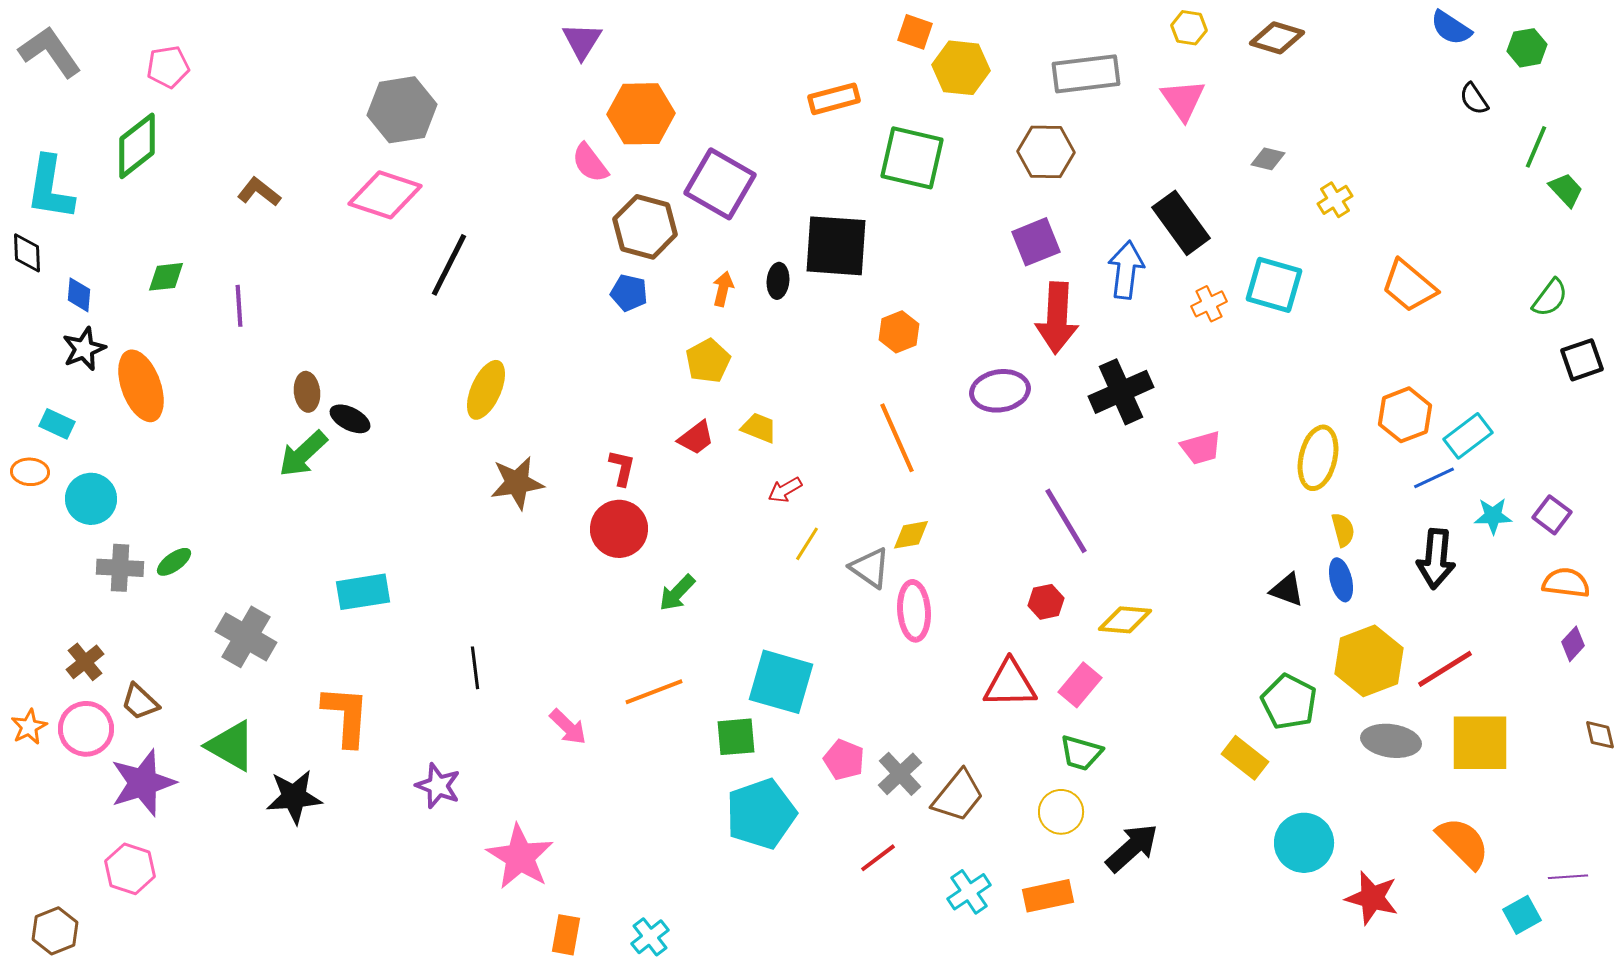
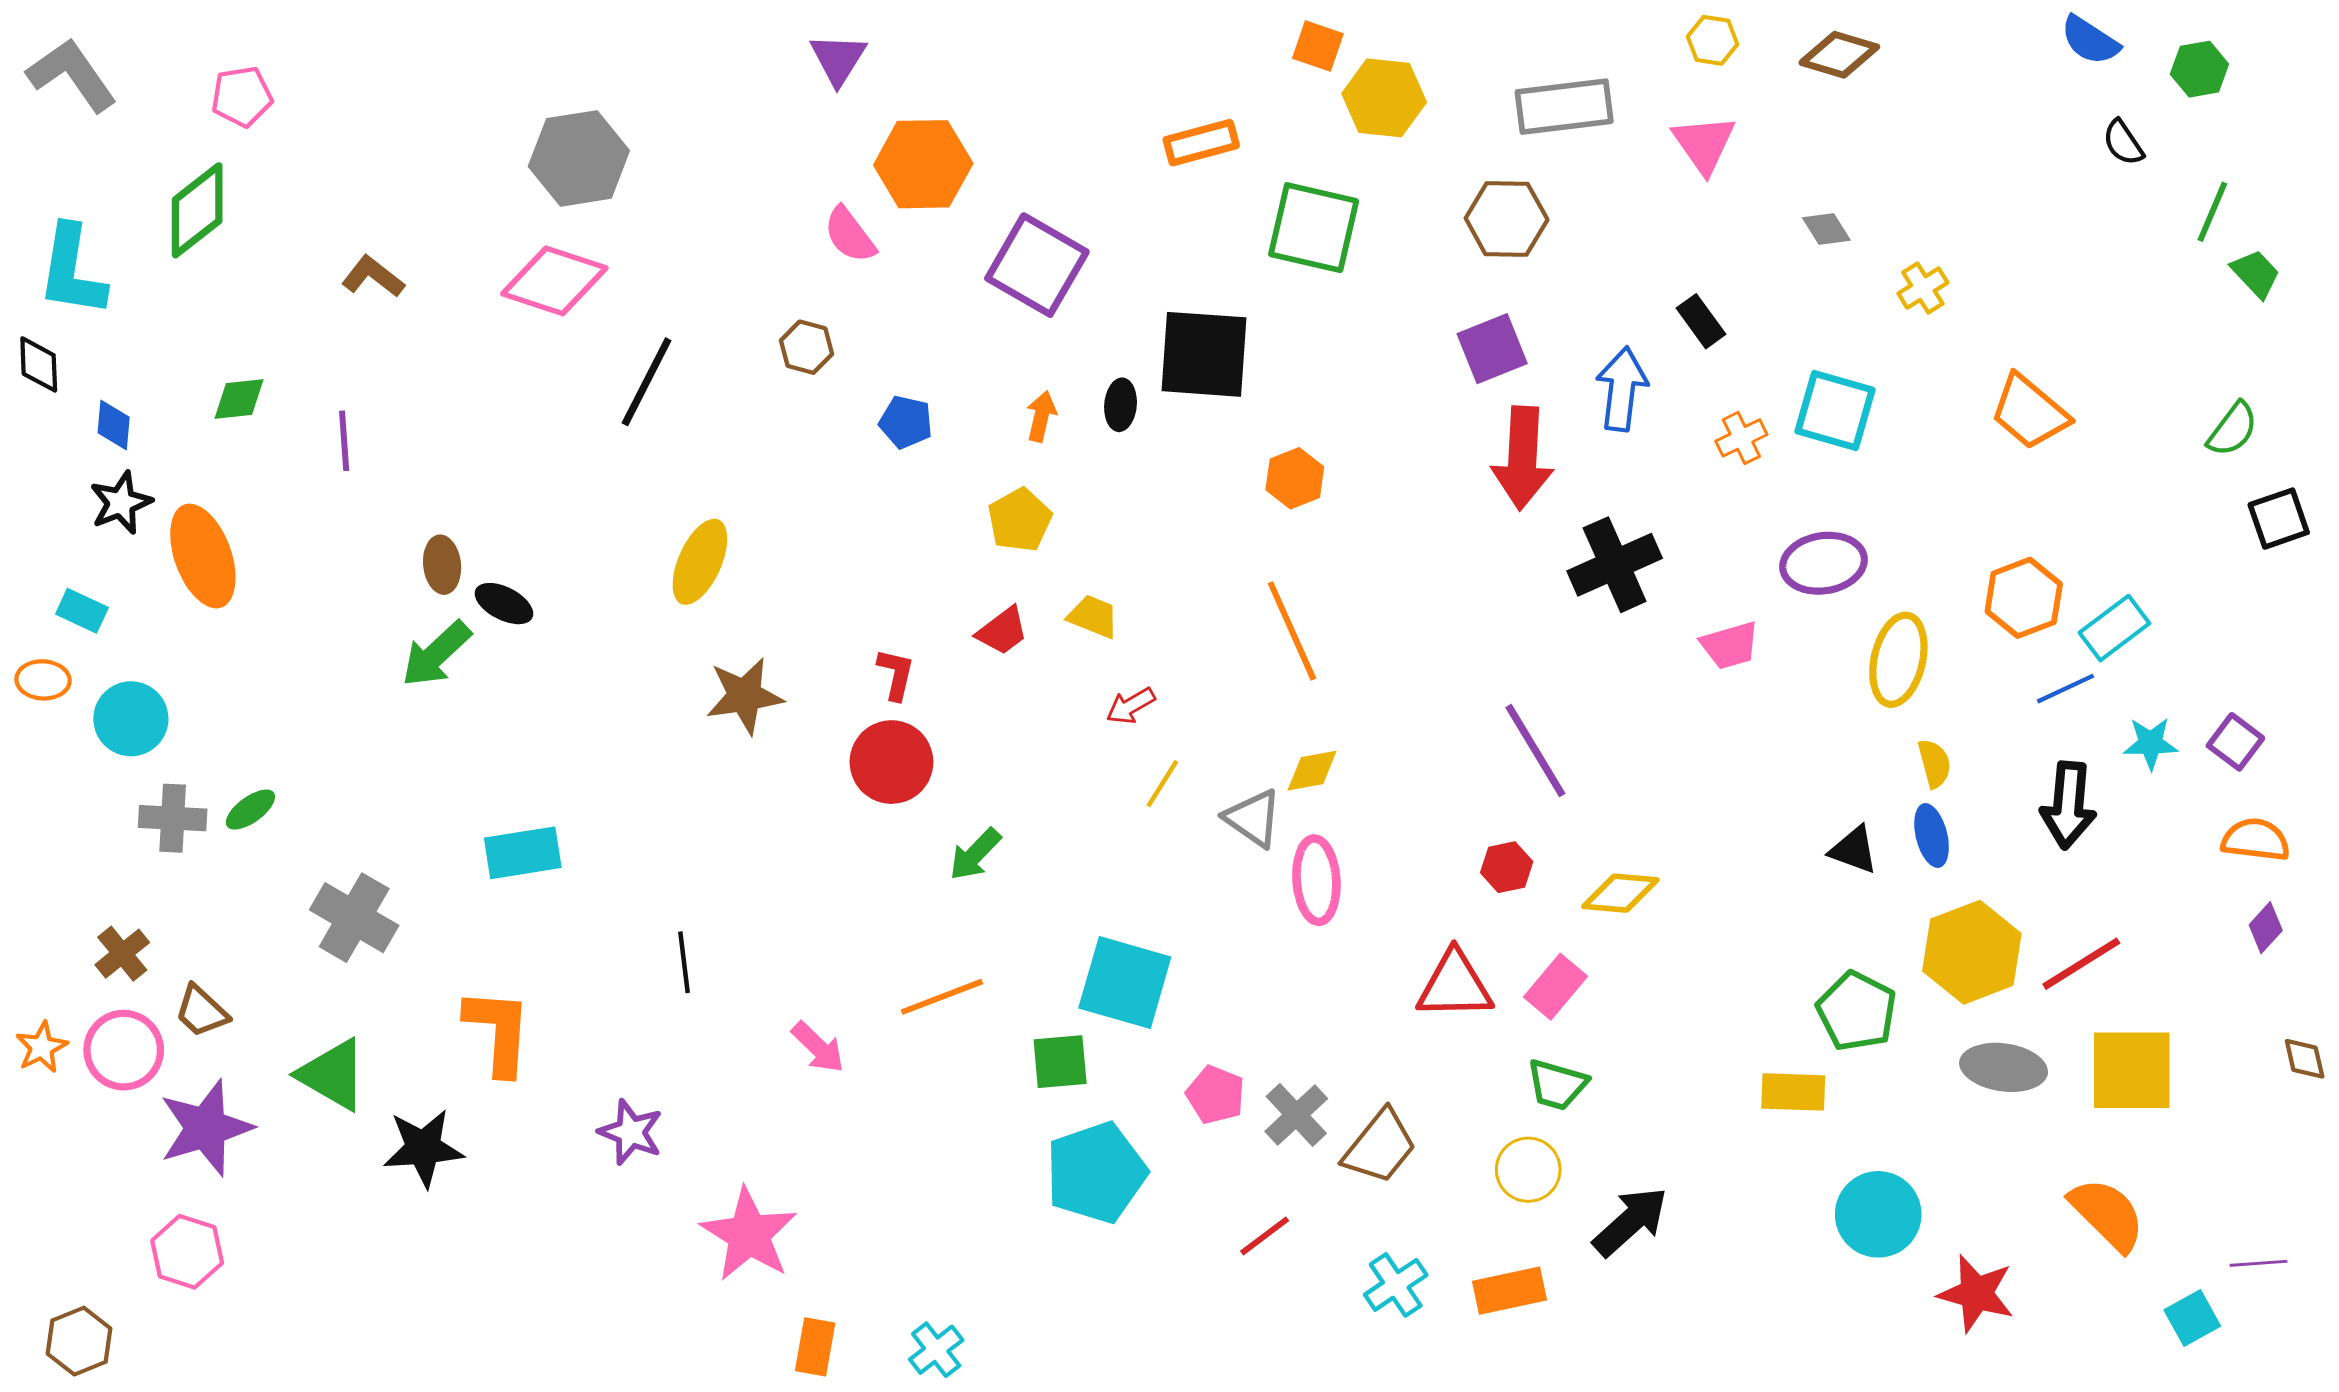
gray diamond: (1268, 159) -> (1826, 229), turned 44
black rectangle: (1181, 223) -> (1701, 321), size x0.6
brown hexagon: (645, 227) -> (806, 347), moved, size x0.6
purple ellipse: (1000, 391) -> (1823, 563), moved
yellow rectangle: (1245, 758) -> (1793, 1092), turned -36

